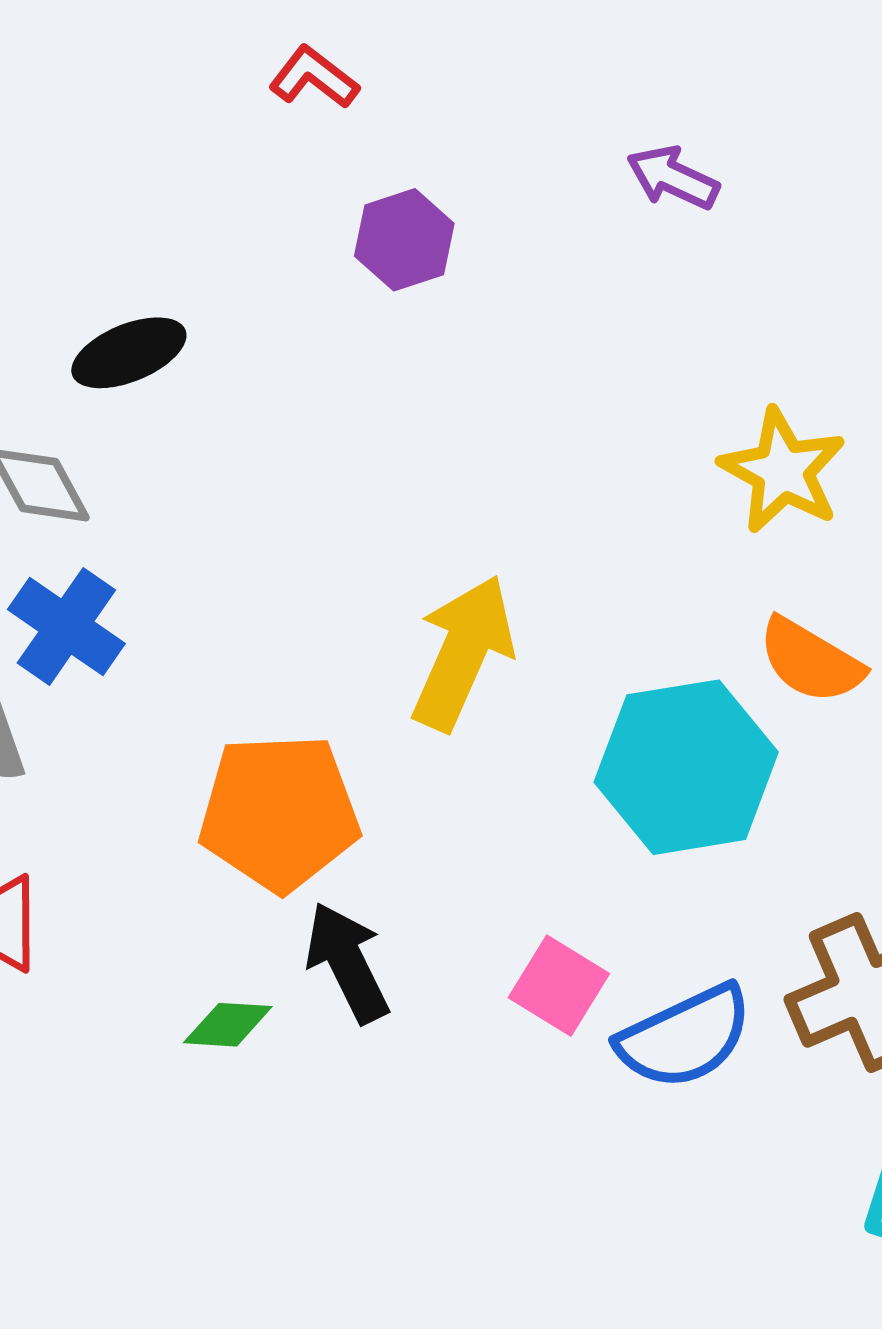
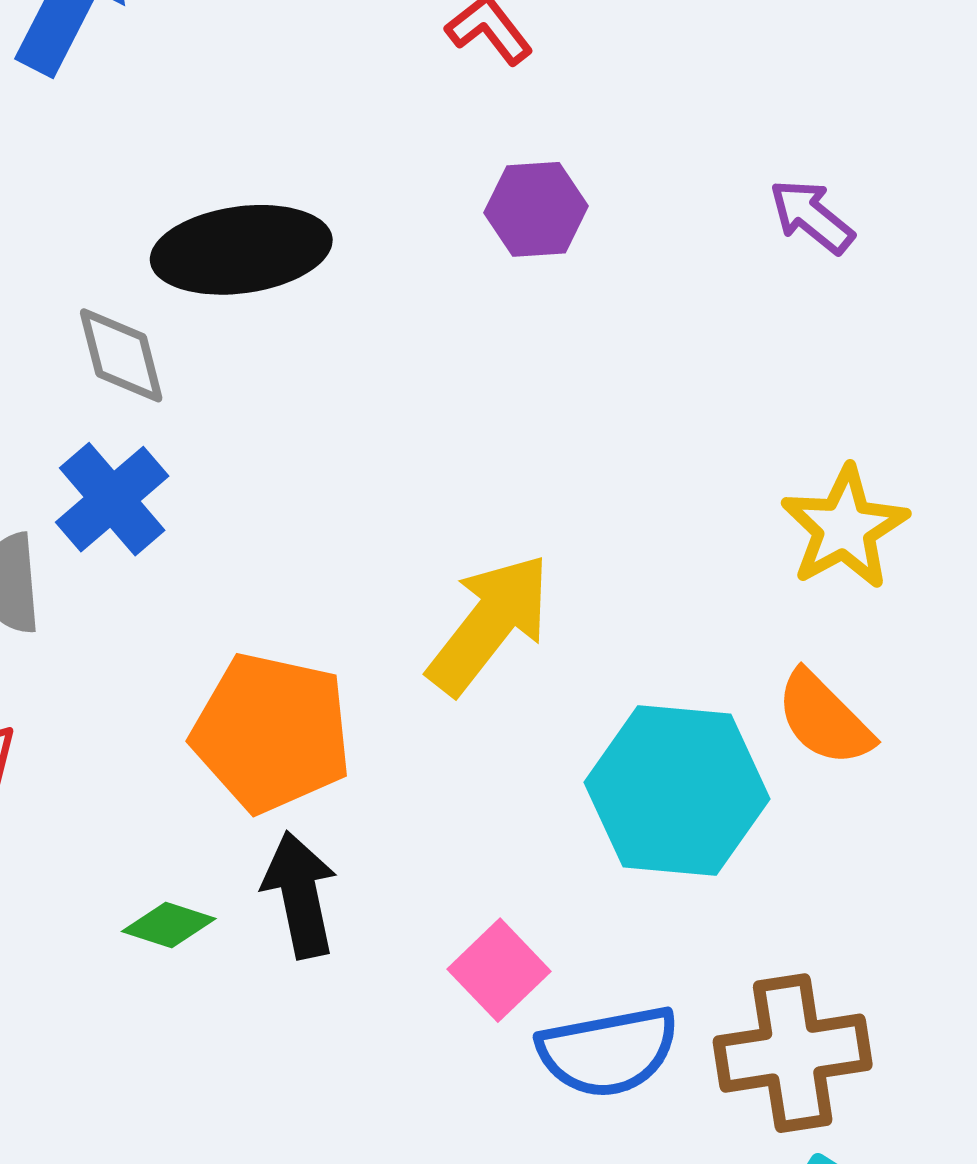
black ellipse: (129, 353) -> (241, 250), size x1.5

